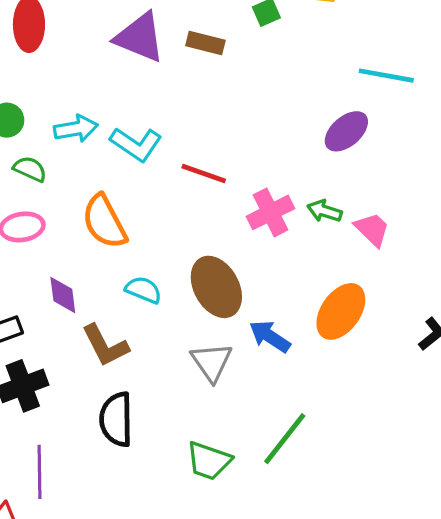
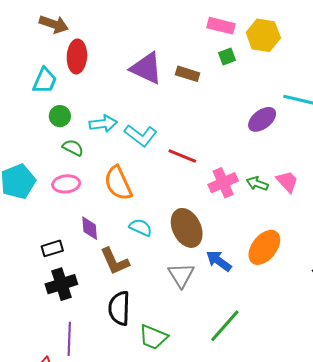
purple ellipse: (346, 131) -> (262, 119), moved
pink trapezoid: (372, 229) -> (287, 182), moved
green trapezoid: (209, 461) -> (153, 337), moved

